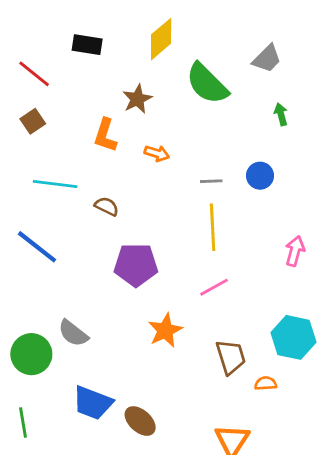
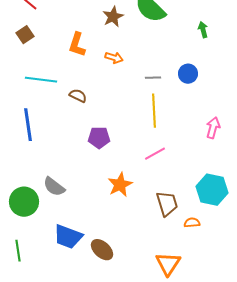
brown star: (137, 99) -> (113, 17), moved
blue line: (37, 247) -> (28, 125), turned 44
purple pentagon: (136, 265) -> (99, 138), size x0.7

